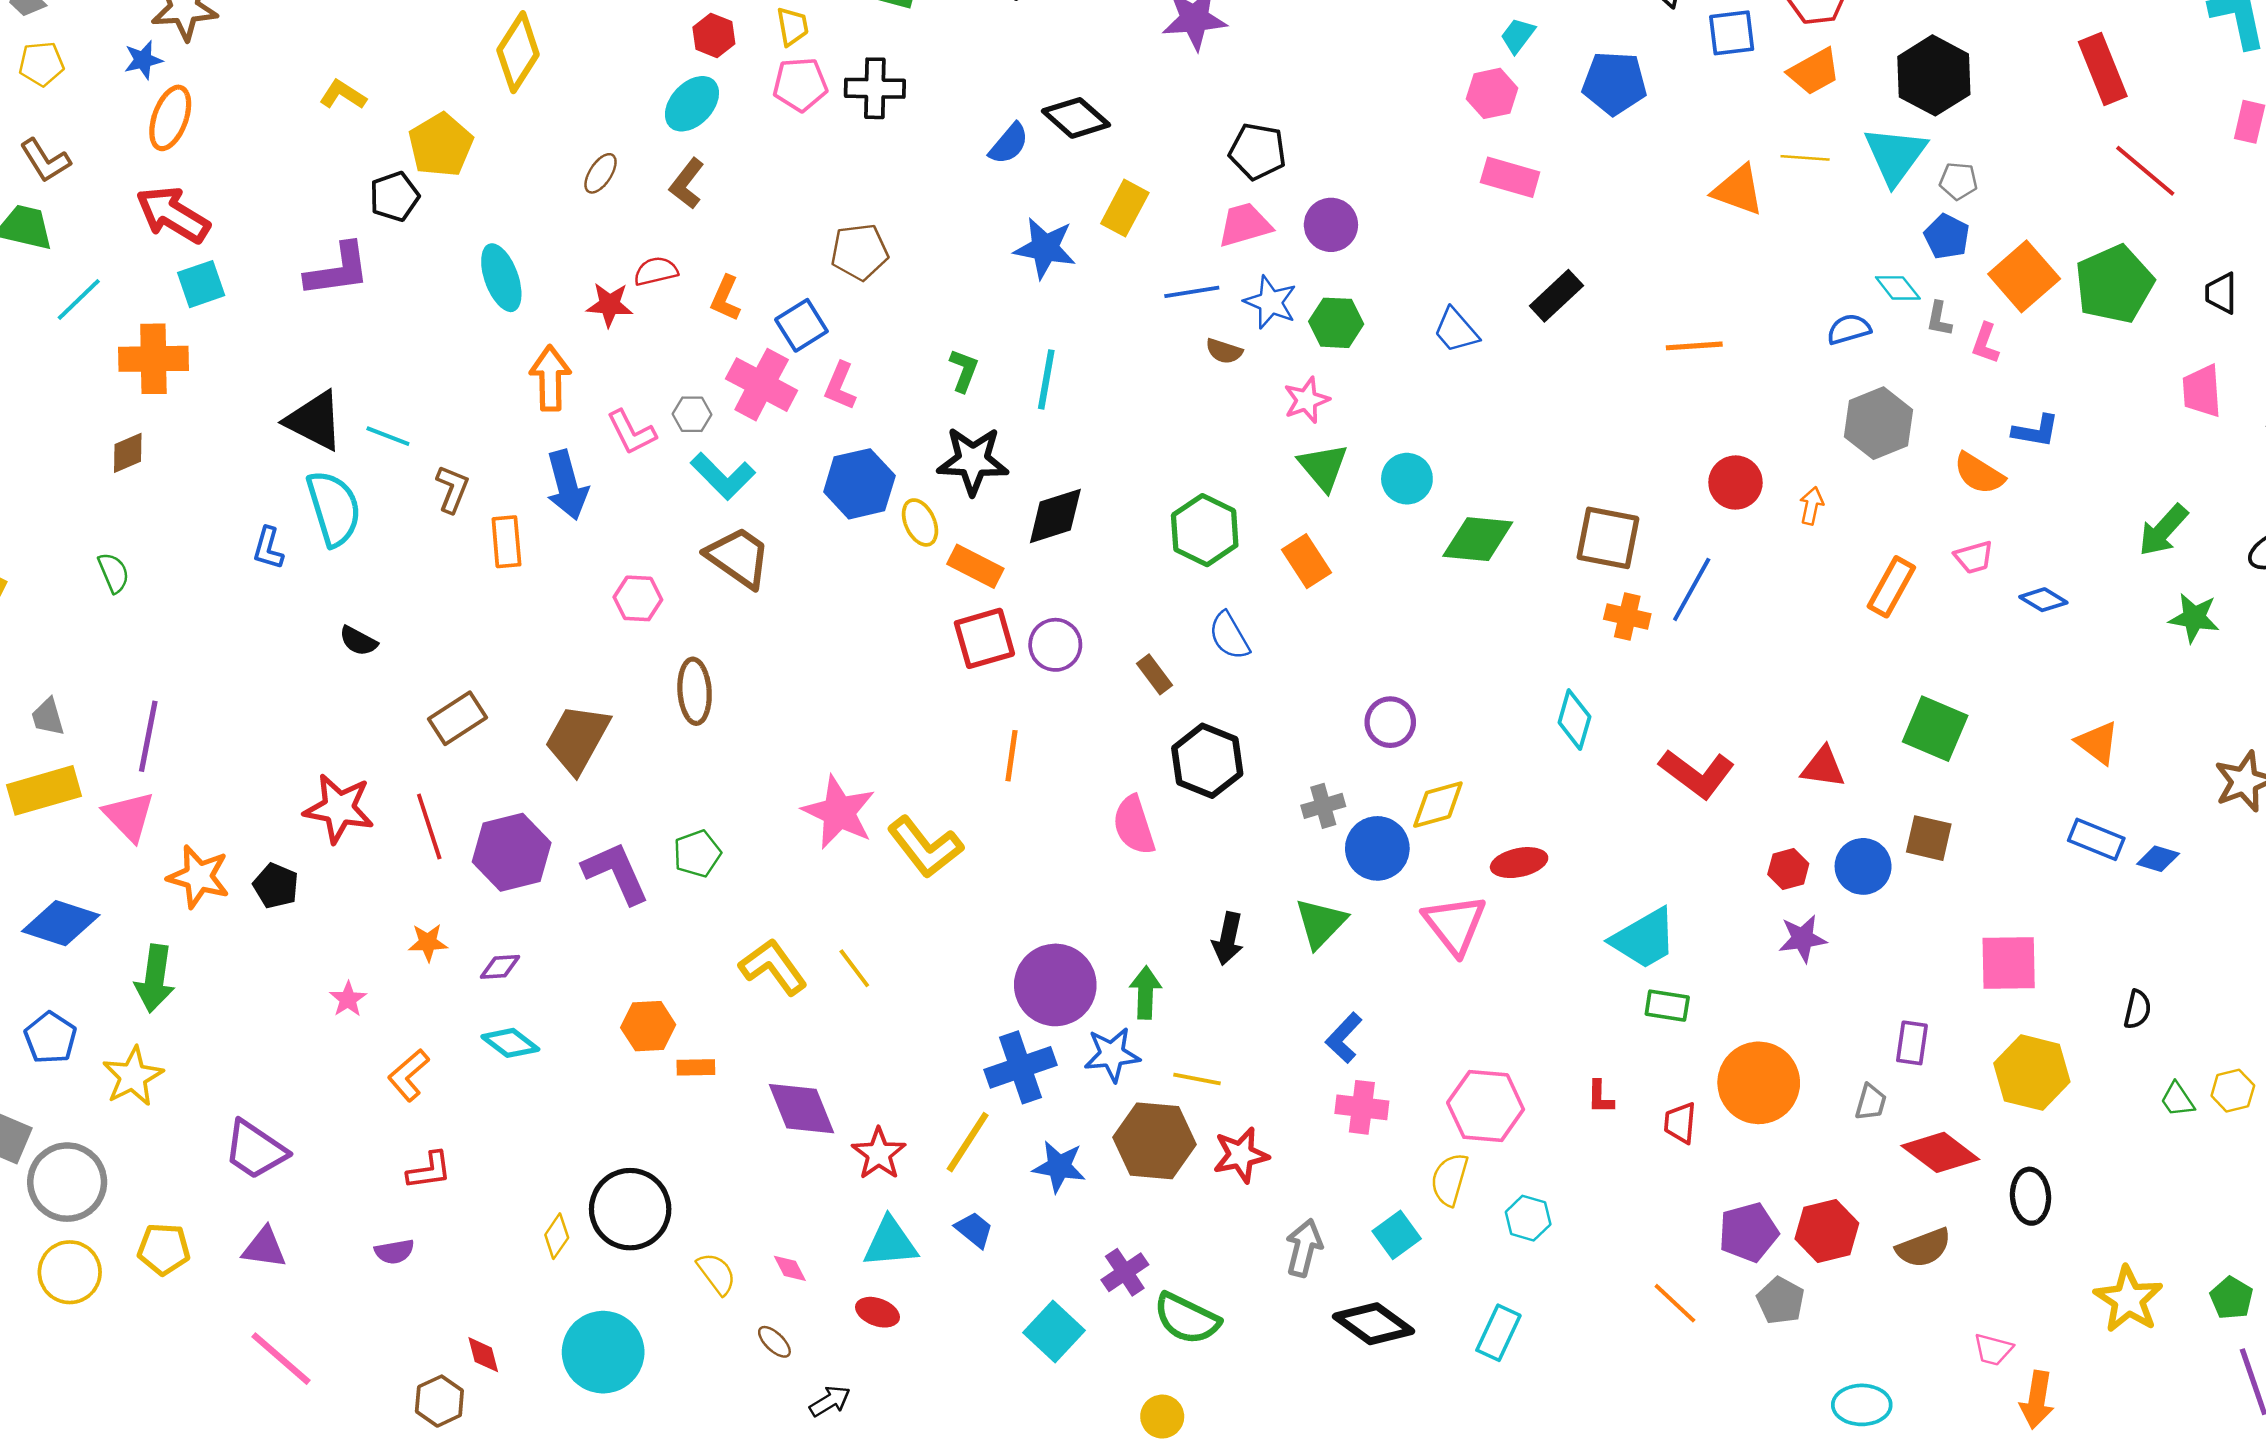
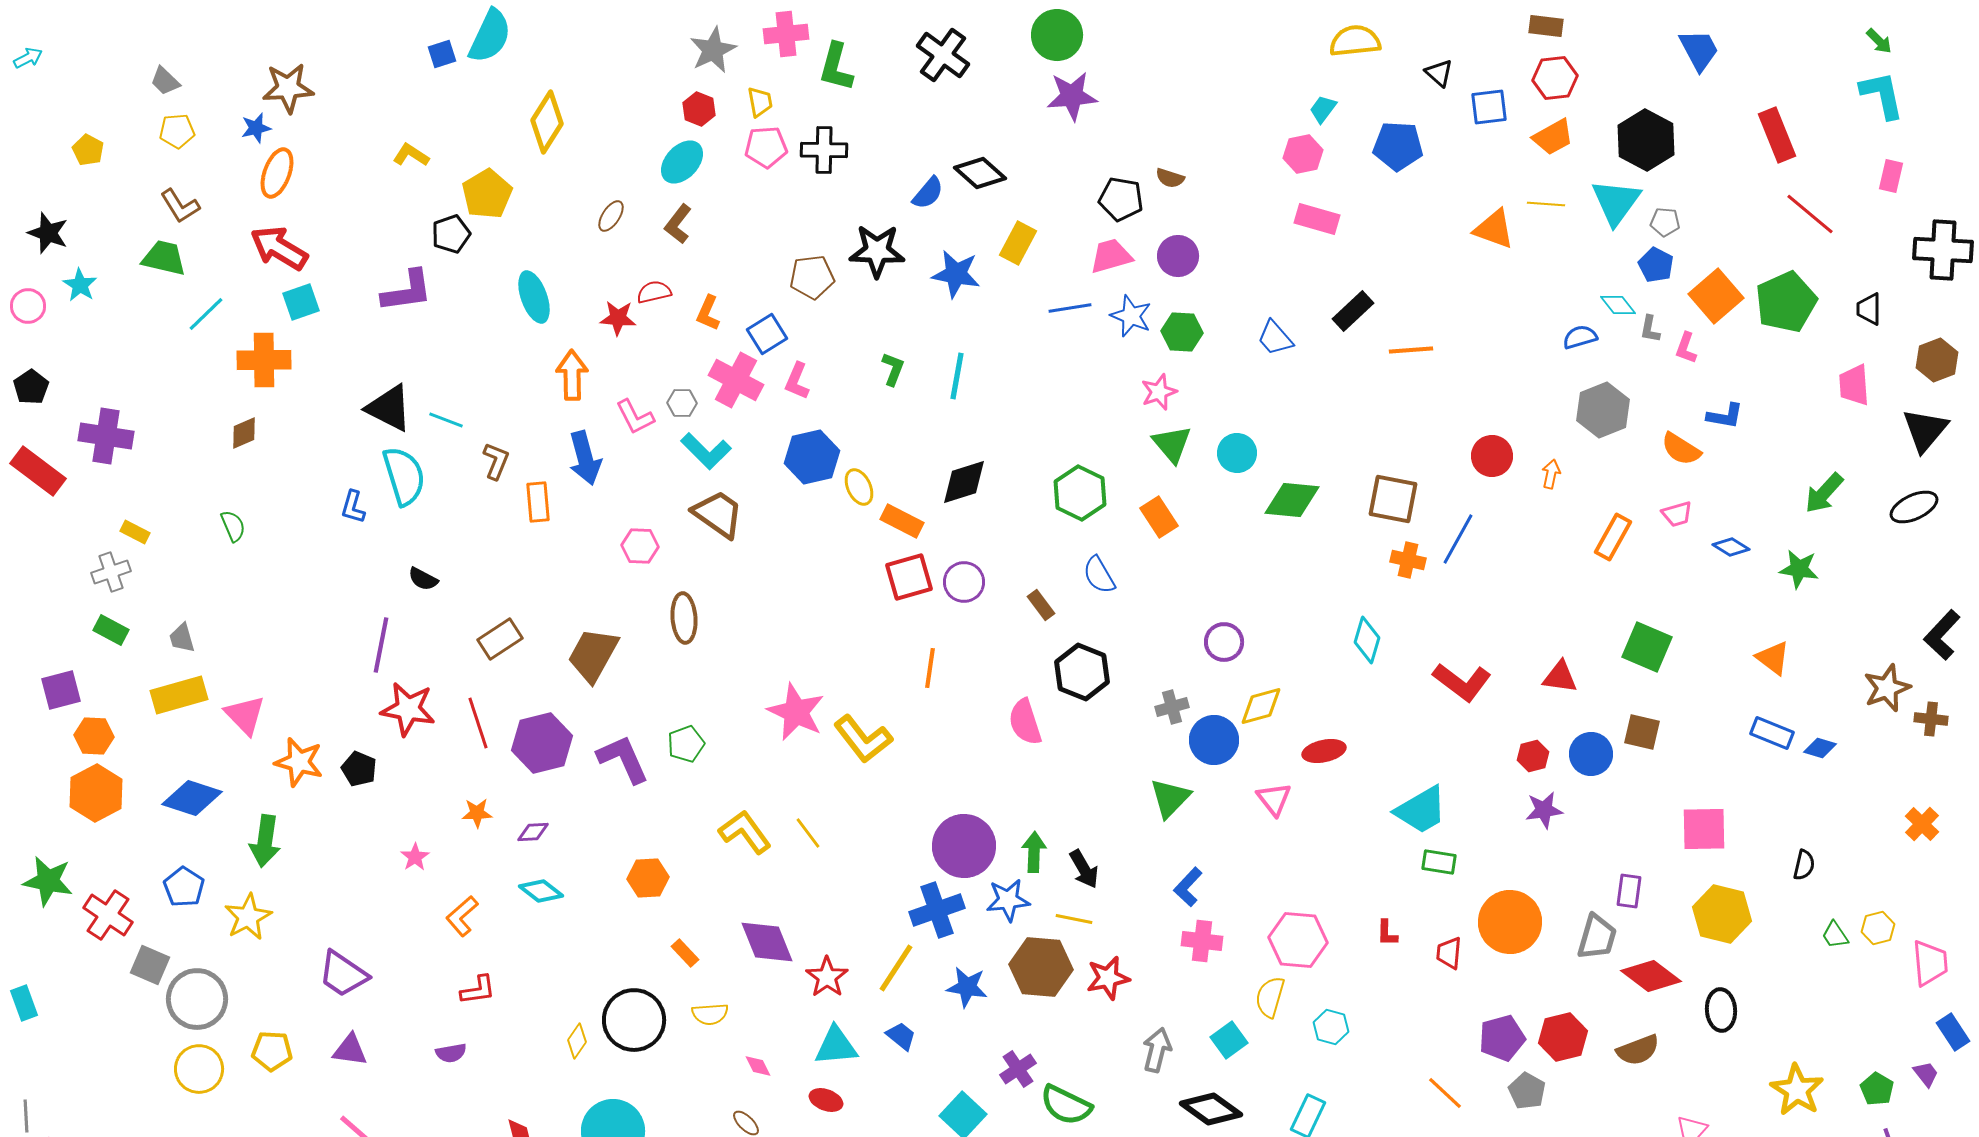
orange line: (1694, 346) -> (1411, 350), moved
brown semicircle: (1224, 351) -> (1170, 178), moved
black star: (973, 461) -> (877, 251), moved
green star: (2194, 618) -> (1799, 569), moved
purple line: (148, 736) -> (381, 645), moved
pink triangle: (1455, 924) -> (1274, 799), size x0.7
black arrow: (1228, 939) -> (1084, 869), moved, turned -42
orange rectangle: (696, 1067) -> (685, 953), moved, turned 48
gray trapezoid: (1871, 1102) -> (1597, 937), size x1.6
yellow semicircle: (716, 1274) -> (710, 1014), moved, turned 123

